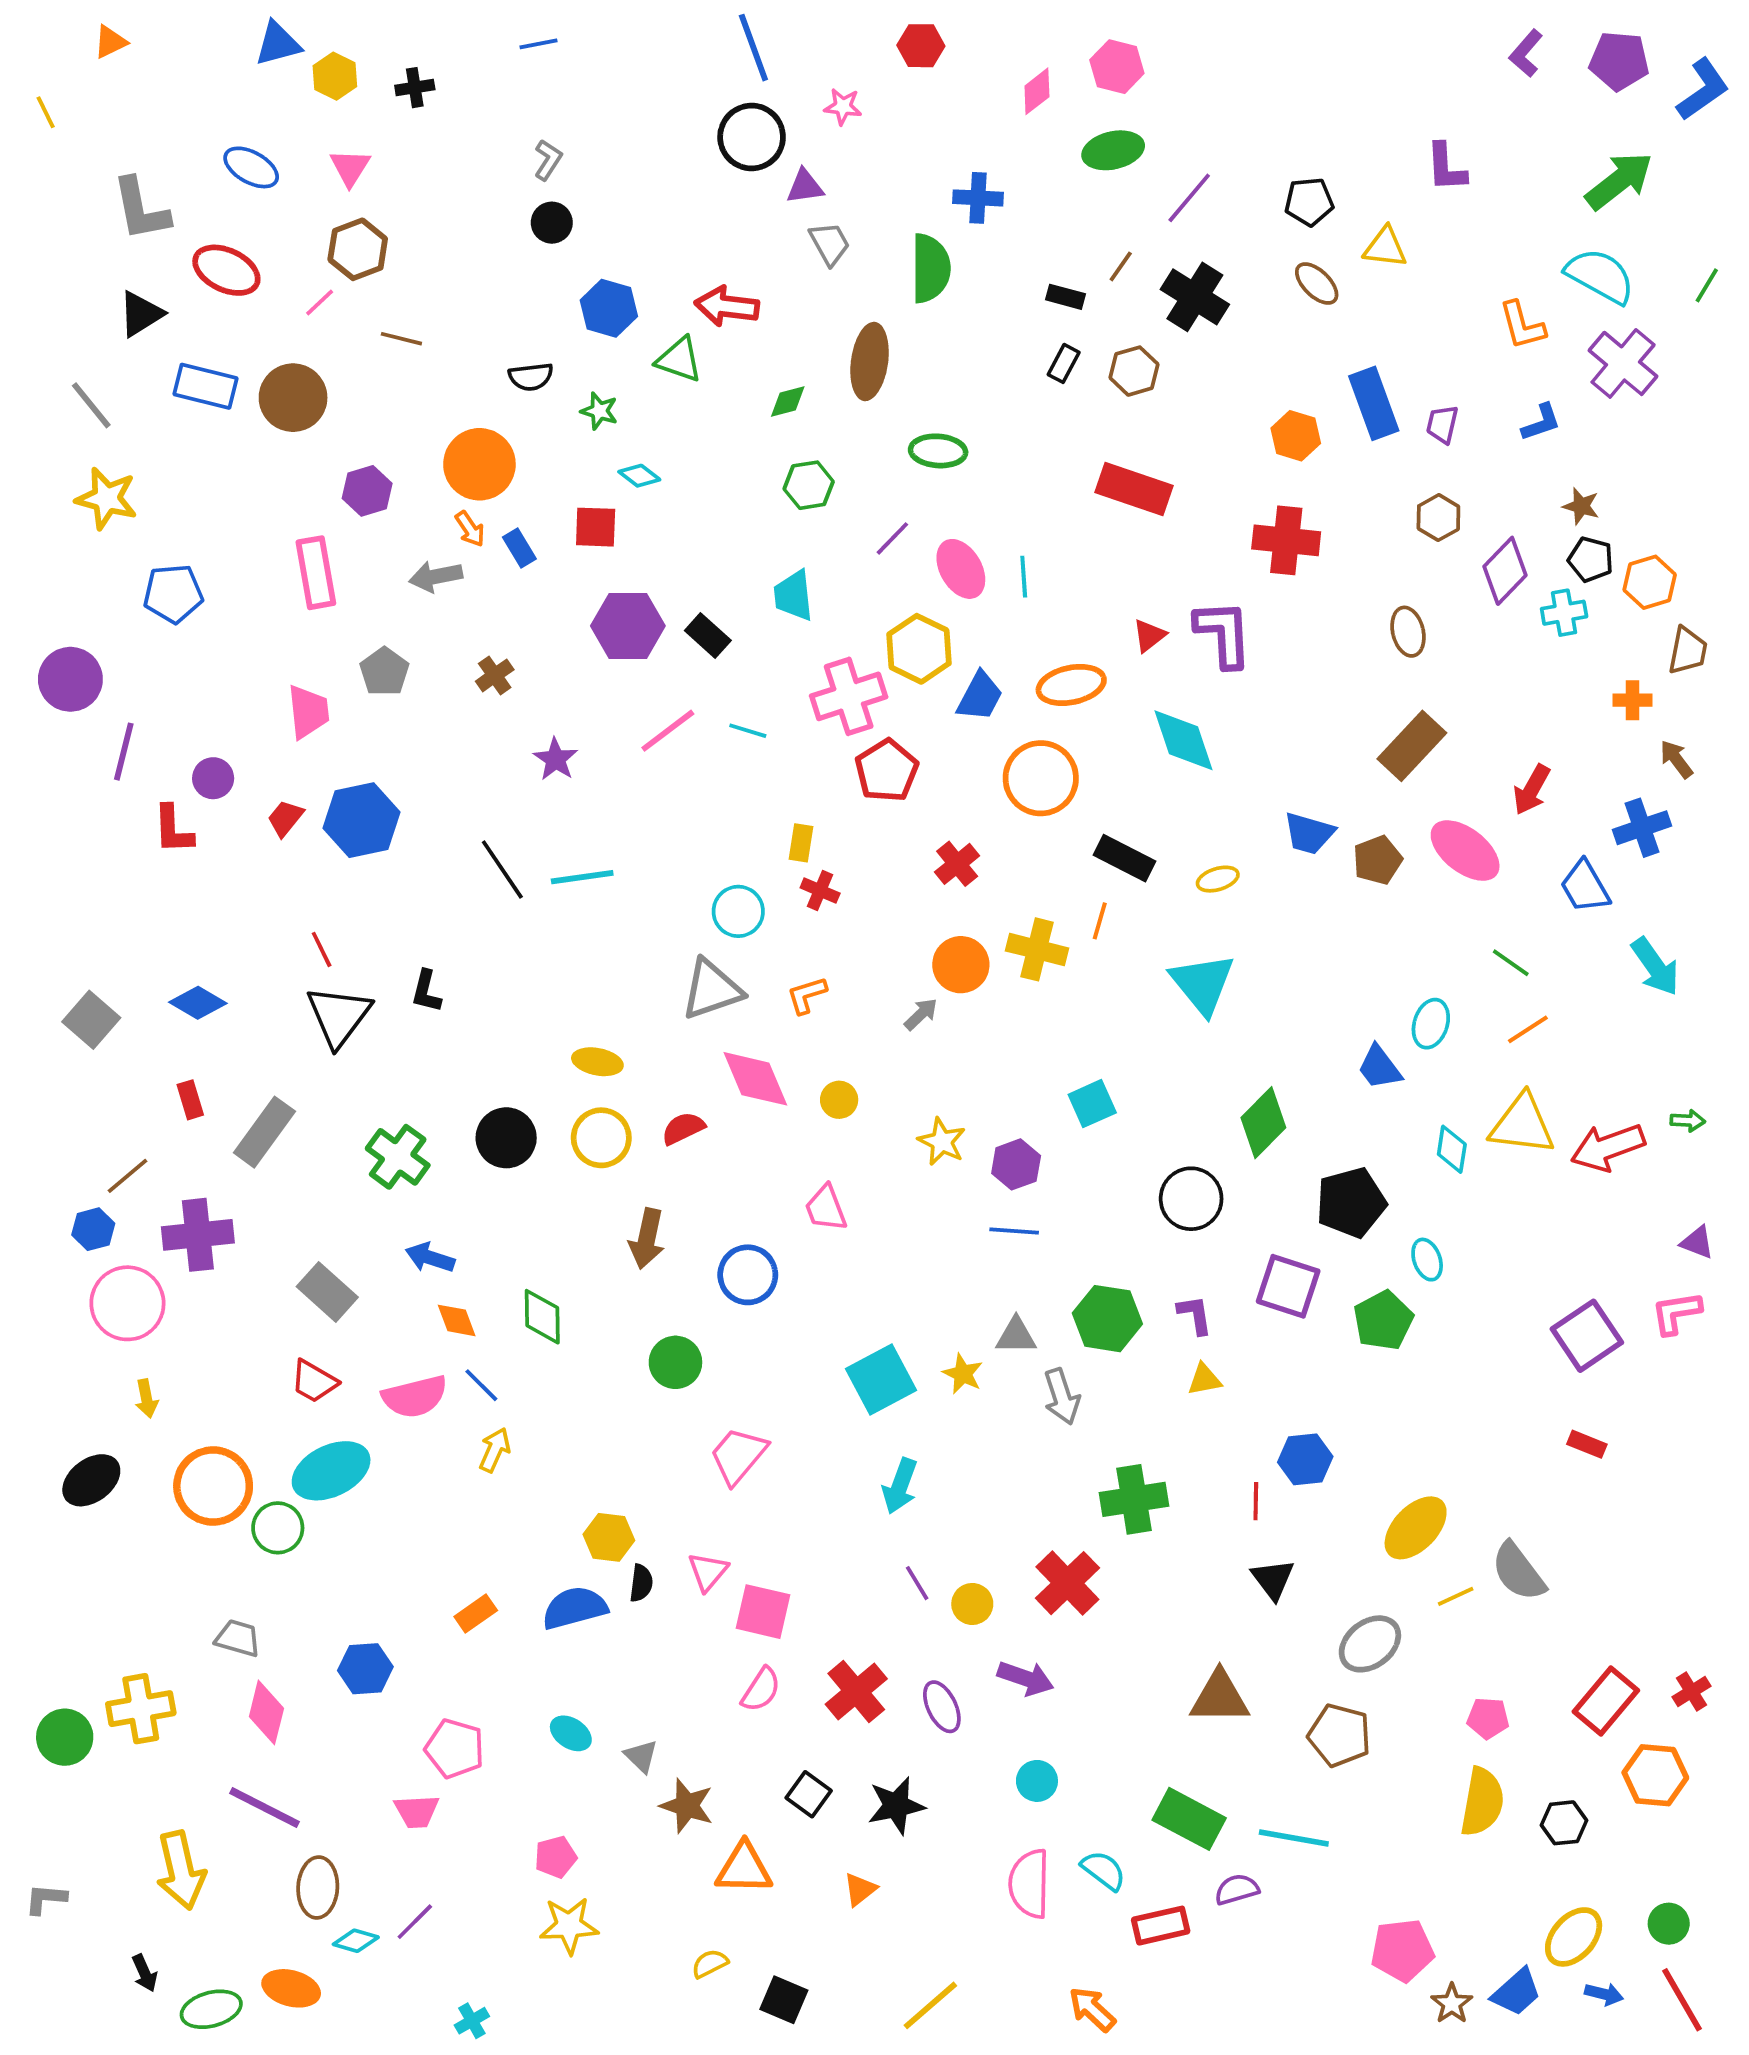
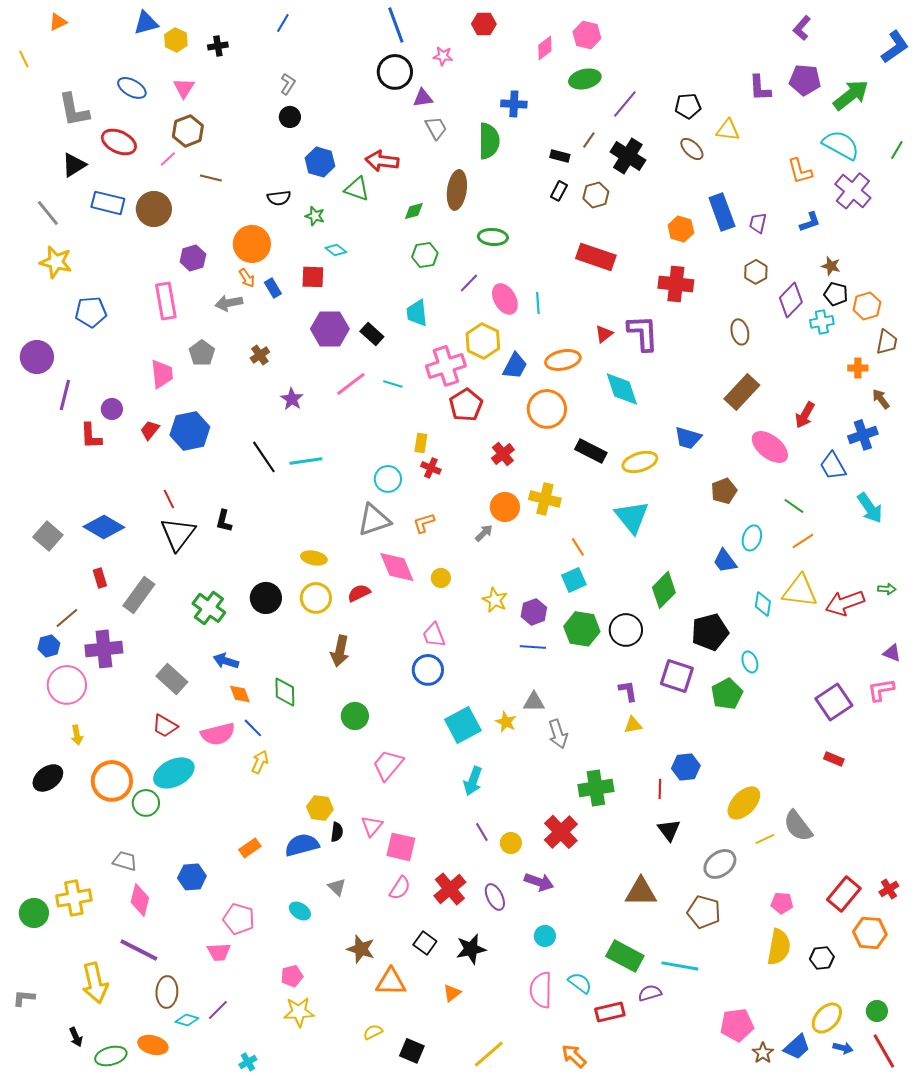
blue line: (538, 44) -> (283, 23), turned -48
purple pentagon: (1619, 61) -> (805, 80), moved
brown pentagon: (1378, 860) -> (724, 491), moved
yellow ellipse: (1218, 879) -> (640, 462), size x1.6
orange line: (1100, 921) -> (578, 547), moved, turned -48
blue diamond: (198, 1003) -> (104, 527), size x1.4
blue circle: (748, 1275) -> (428, 670), moved
green hexagon: (1107, 1319) -> (582, 629), moved
gray triangle: (641, 1756) -> (337, 887), moved

